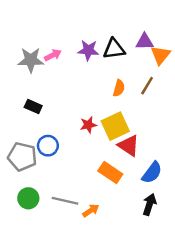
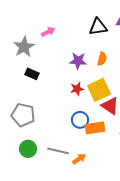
purple star: (88, 50) -> (78, 61), moved
gray star: (31, 60) -> (24, 47), moved, turned -30
blue circle: (48, 146) -> (80, 120), moved
orange rectangle: (110, 173) -> (95, 128), turned -42

